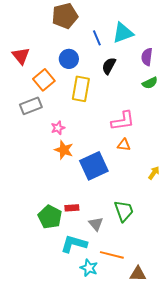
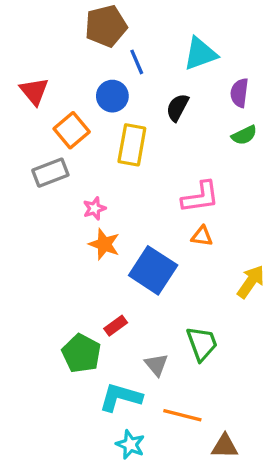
blue line: (97, 38) -> (137, 62), moved
blue square: (94, 166) -> (153, 270), turned -32
yellow arrow: (154, 173) -> (251, 282), size x1.5
red rectangle: (72, 208) -> (116, 326), moved, turned -32
cyan star: (89, 268) -> (130, 445), moved

